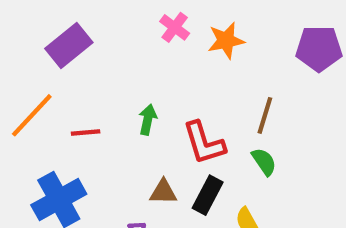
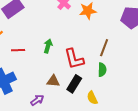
green semicircle: (264, 162) -> (102, 70), turned 32

